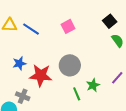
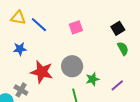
blue star: (19, 63) -> (20, 49), moved
green star: (93, 85) -> (93, 79), moved

